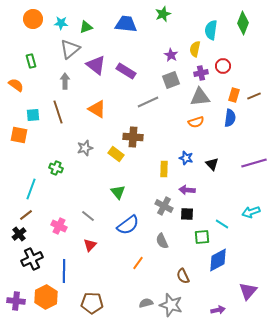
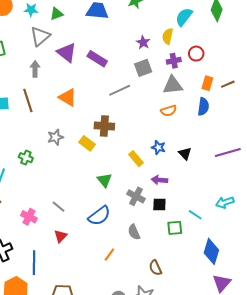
cyan semicircle: (211, 30) -> (184, 17), turned 30
yellow rectangle: (164, 169) -> (136, 159), turned -42
green triangle: (118, 192) -> (104, 180), moved
blue diamond: (218, 260) -> (211, 251), moved, turned -45

